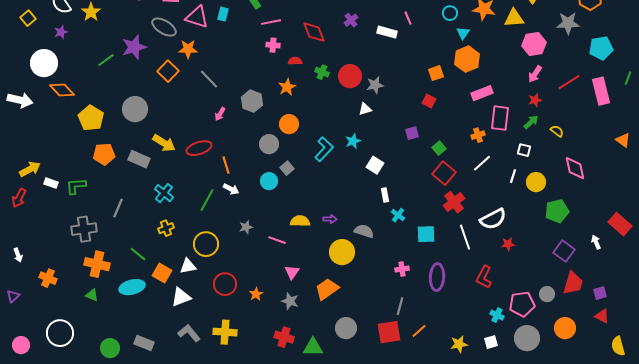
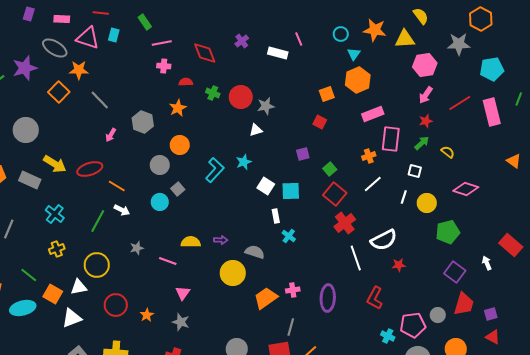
orange line: (226, 165) -> (117, 186), turned -42
pink diamond: (575, 168) -> (466, 189), turned -60
cyan square: (426, 234) -> (291, 191), moved
orange trapezoid: (327, 289) -> (266, 298), moved

